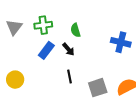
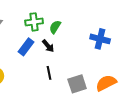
green cross: (43, 25) -> (34, 22), moved
green semicircle: (76, 30) -> (55, 27), turned 48

